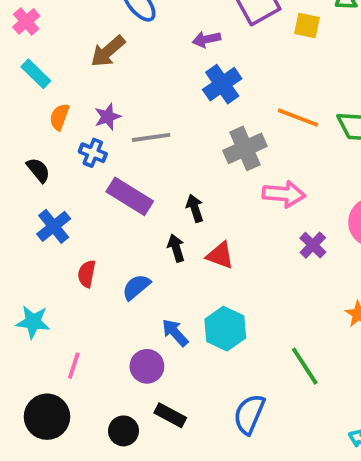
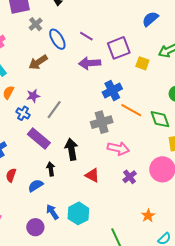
purple arrow: (206, 39) -> (90, 63), size x1.5
blue cross: (222, 84) -> (112, 90), moved
gray line: (151, 137) -> (54, 110), turned -54
black arrow: (195, 208) -> (71, 149), size x1.5
black arrow: (176, 248) -> (51, 169), moved
red triangle: (220, 255) -> (92, 175), moved

